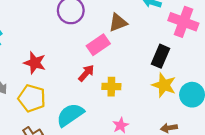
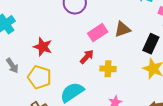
brown triangle: (118, 22) -> (122, 29), moved

